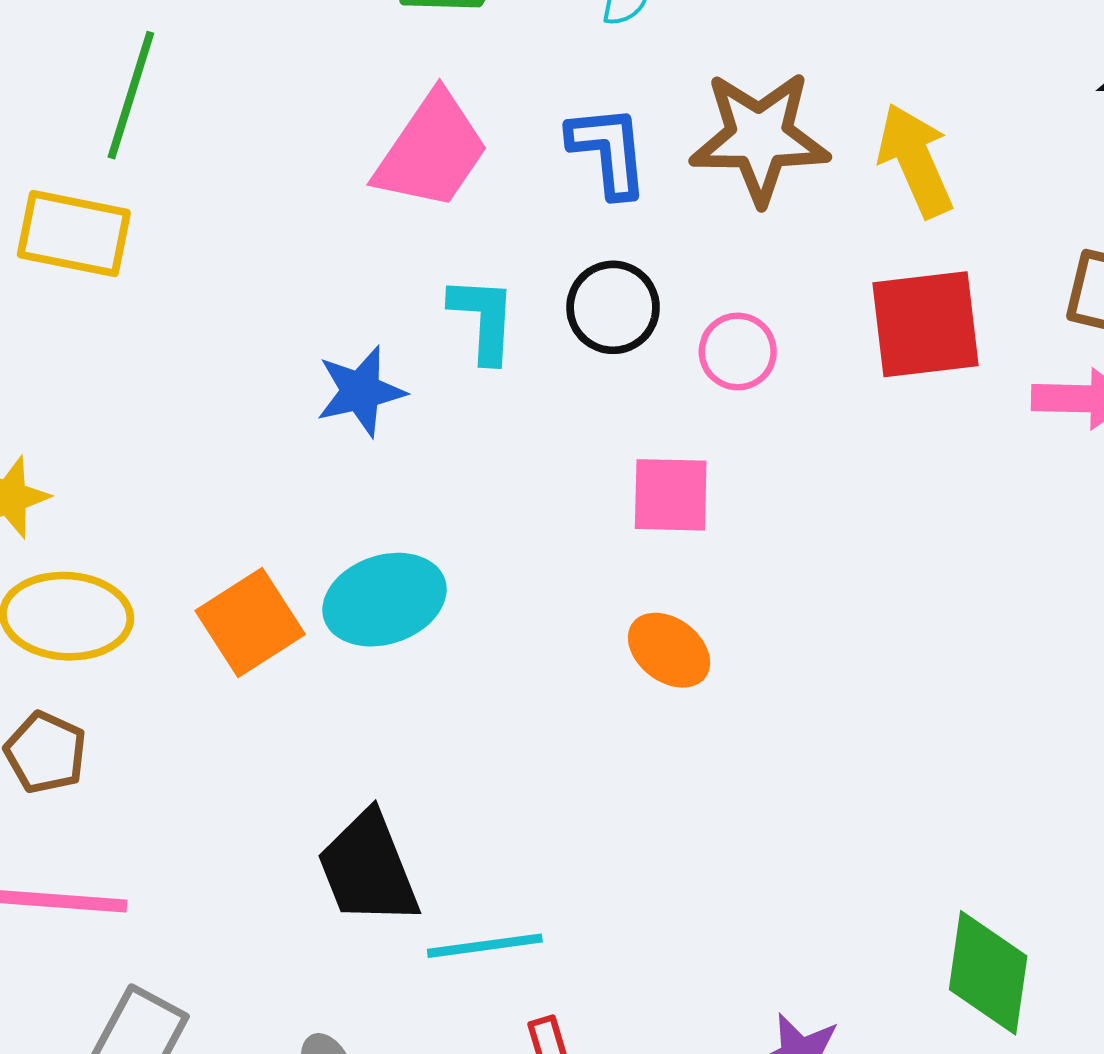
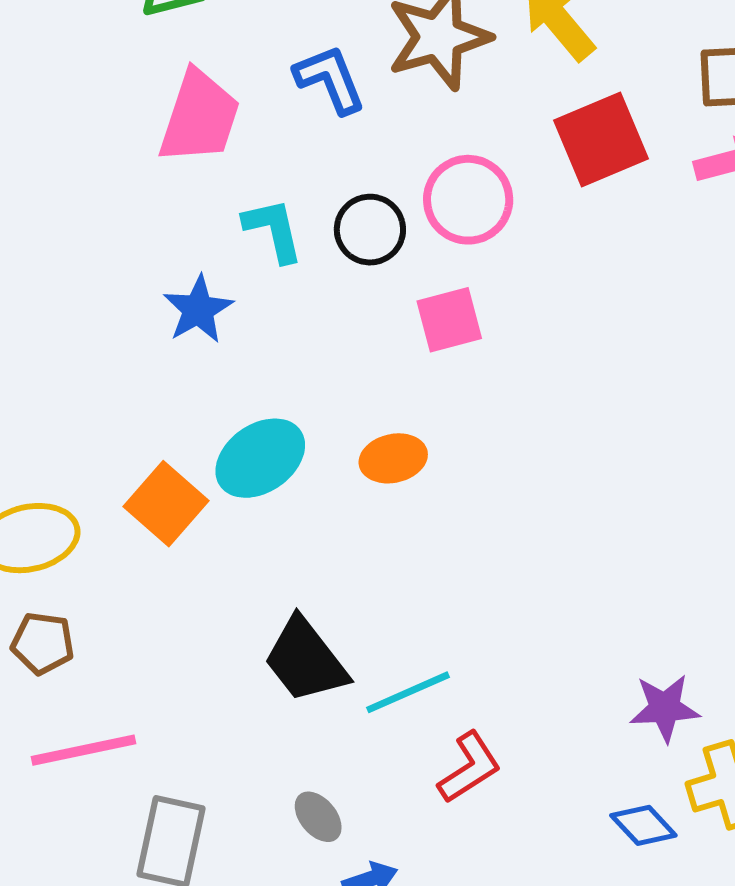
black circle: (613, 307) -> (370, 230), moved
pink circle: (738, 351) -> (468, 200), size x1.5
orange ellipse: (669, 650) -> (393, 458), moved, turned -34

